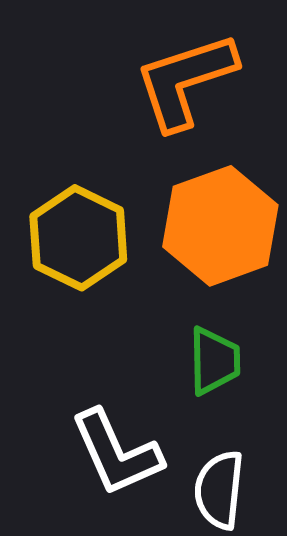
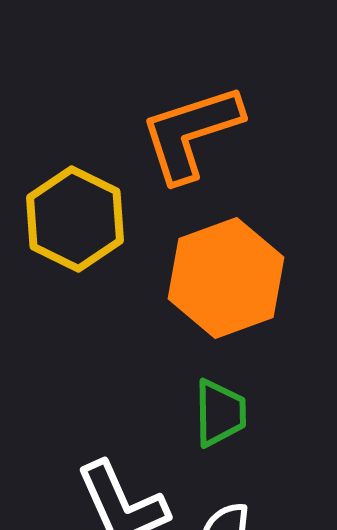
yellow hexagon: (78, 238) -> (75, 219), moved

